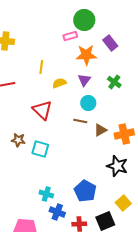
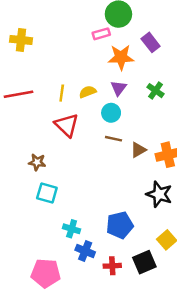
yellow line: (41, 67) -> (62, 93), moved
cyan circle: (88, 103) -> (111, 113), moved
cyan square: (40, 149) -> (47, 193), moved
blue pentagon: (85, 191) -> (120, 225), turned 30

